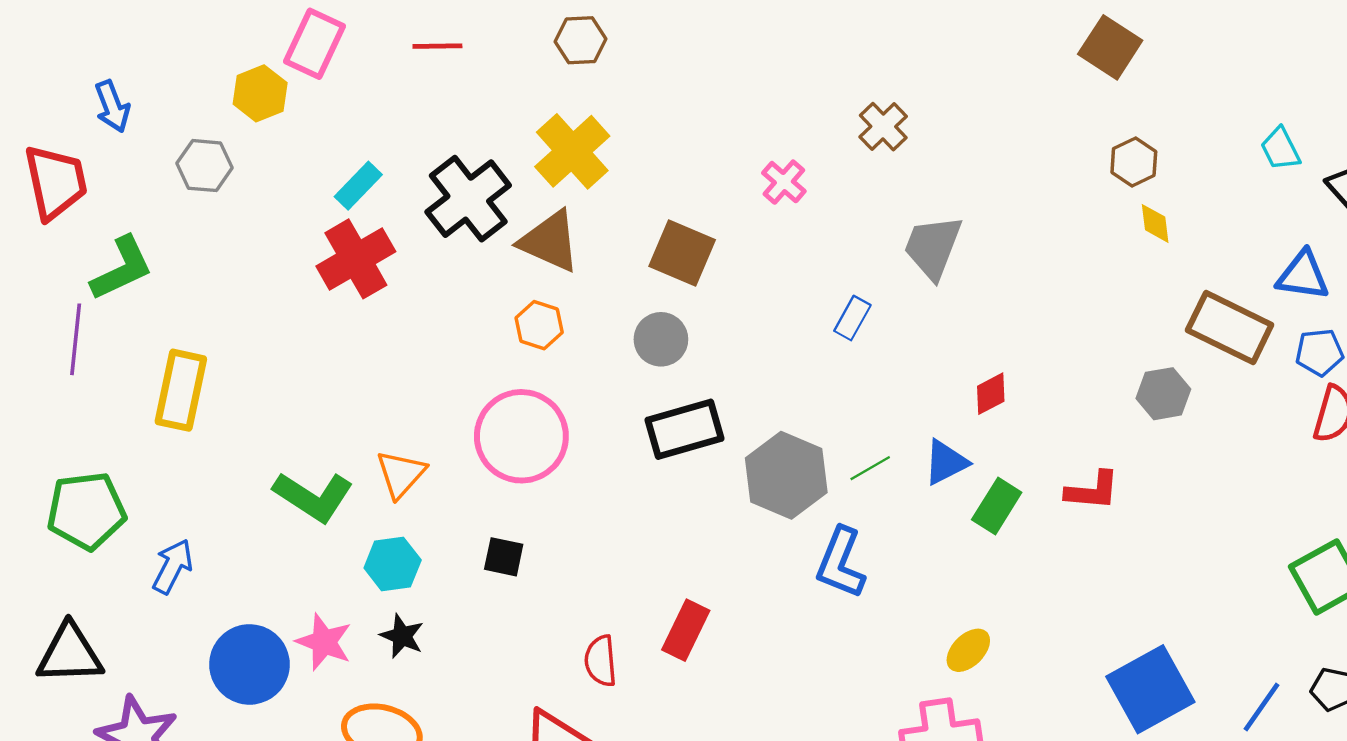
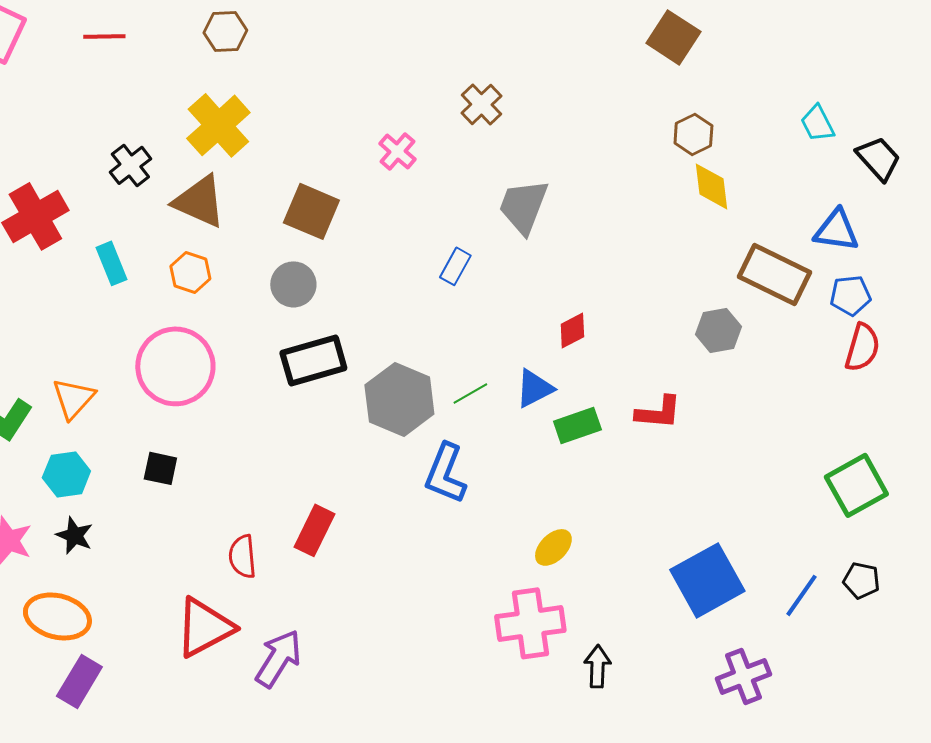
cyan rectangle: (358, 186) -> (111, 263), moved, turned -66
black cross: (468, 199) -> (130, 165), size x0.6
yellow diamond: (1155, 223) -> (711, 186), size x1.4
green rectangle: (997, 506) -> (577, 425), turned 39

